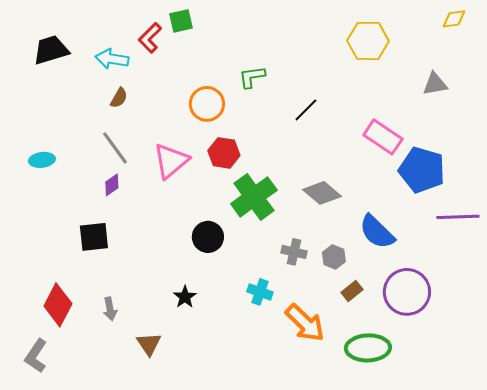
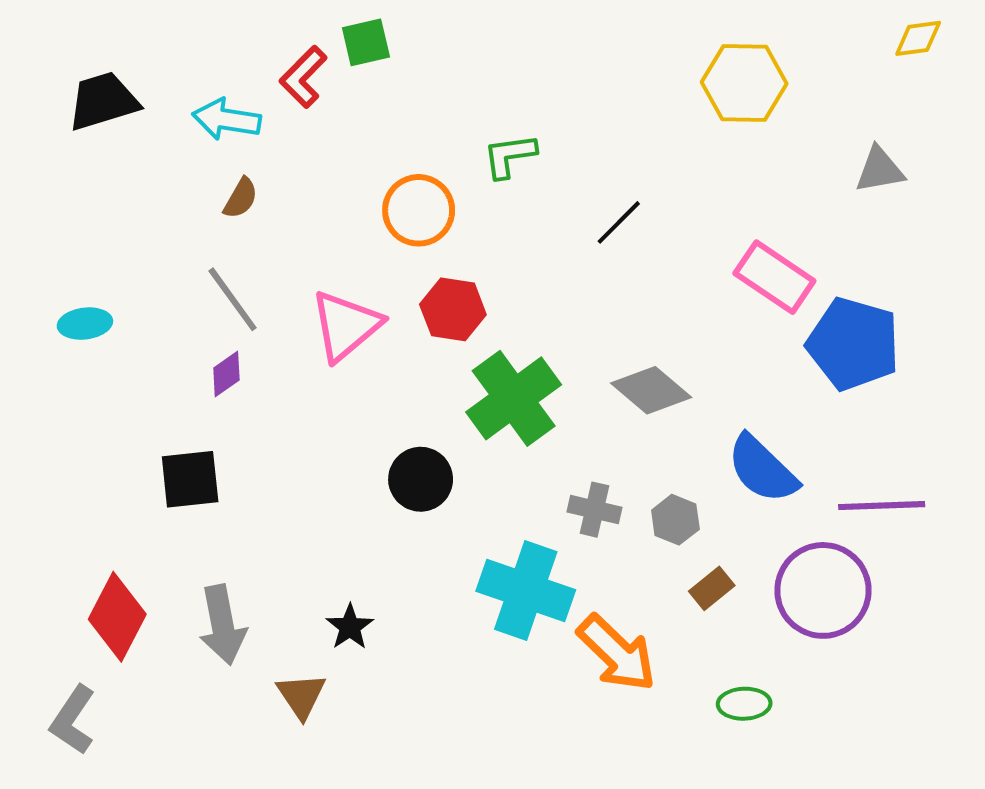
purple line: (458, 217) -> (882, 506), moved
cyan cross: (260, 292) -> (526, 590), size x1.8
black star: (185, 297) -> (350, 627), moved
gray arrow: (110, 309) -> (222, 625), size x1.6
green ellipse: (368, 348) -> (744, 704), size x0.6

